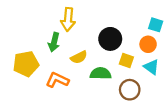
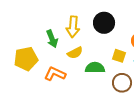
yellow arrow: (68, 19) -> (73, 27), moved
black circle: (110, 39) -> (104, 23), moved
green arrow: (54, 42) -> (52, 39), turned -36

